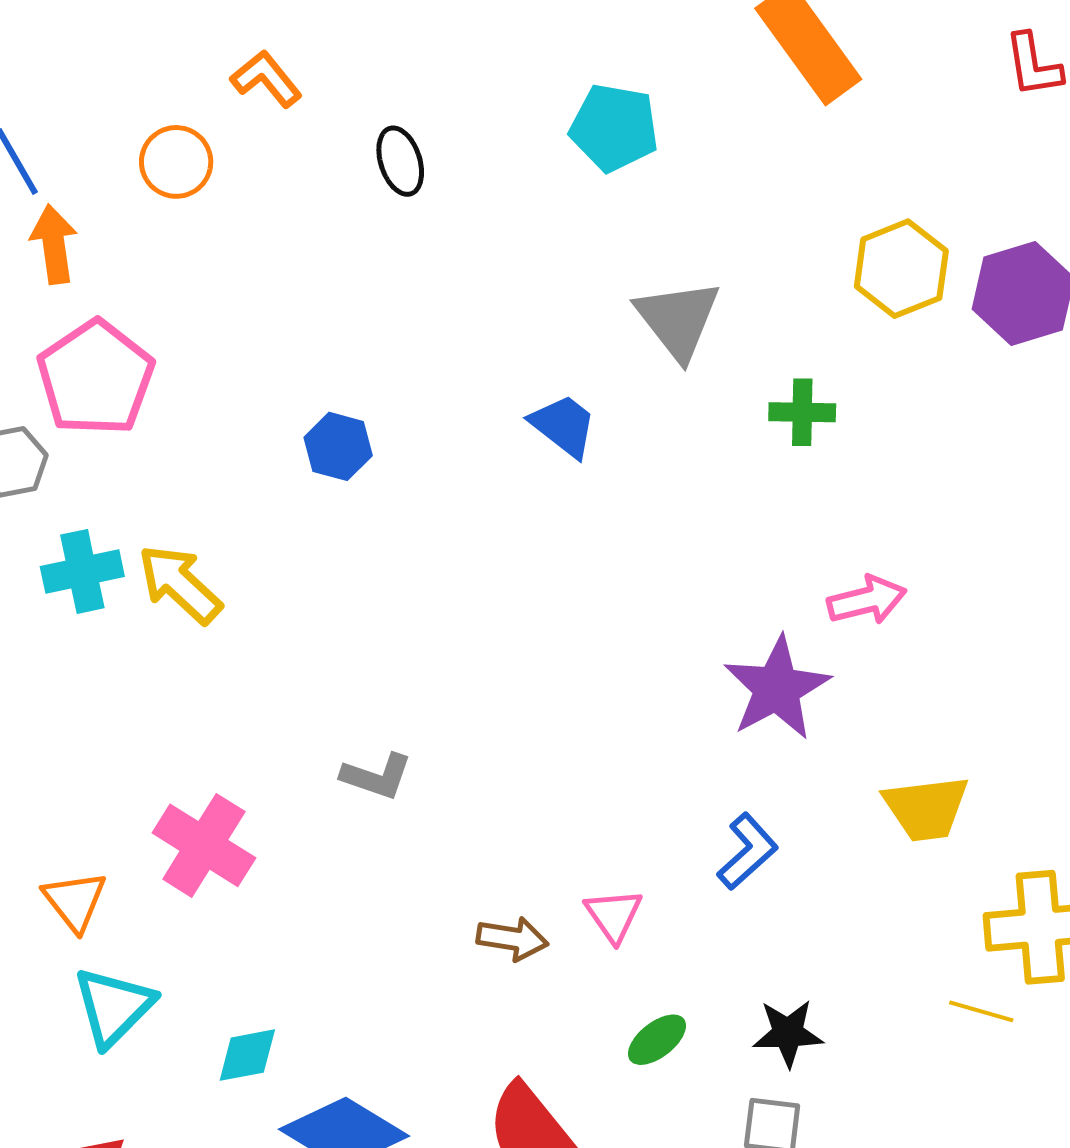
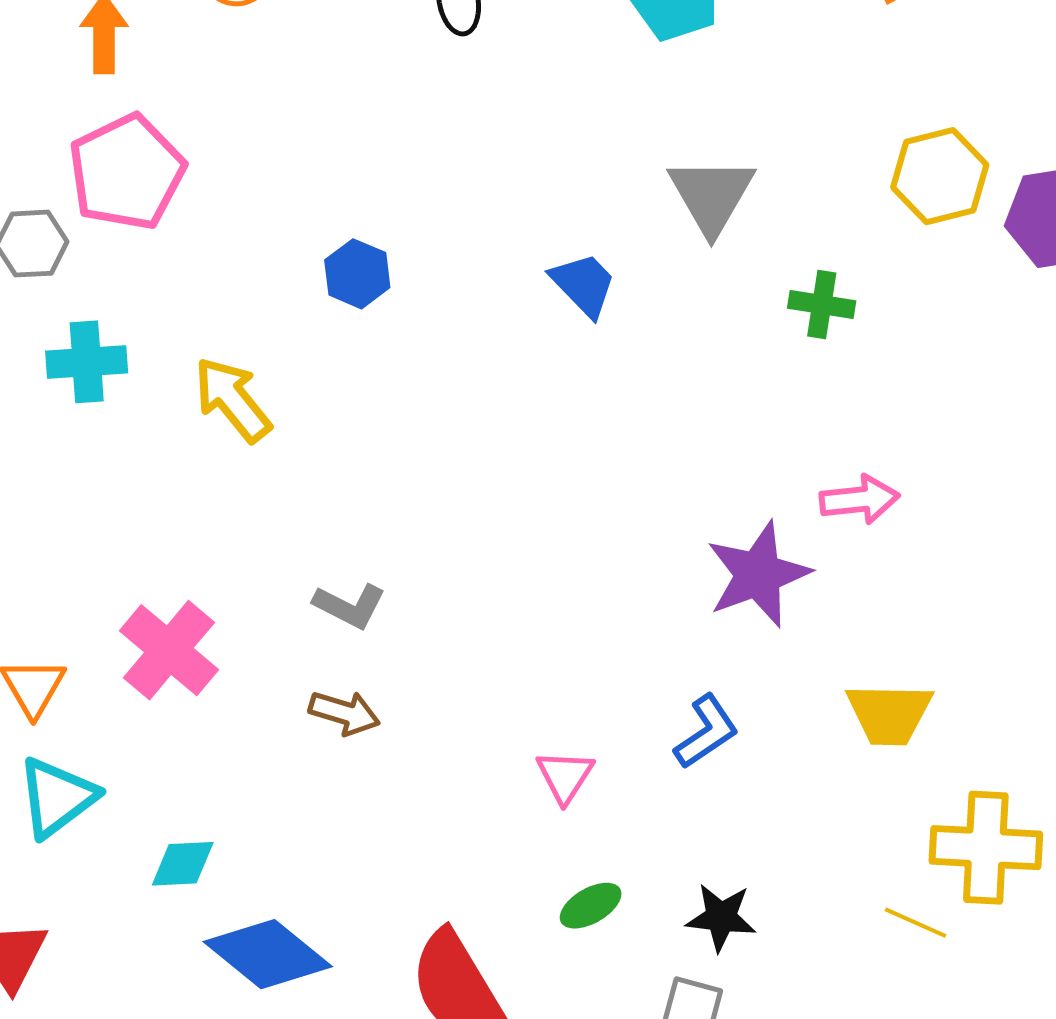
yellow arrow: (180, 584) -> (233, 399), moved
brown arrow: (512, 939) -> (344, 713), moved

